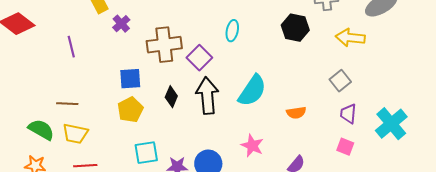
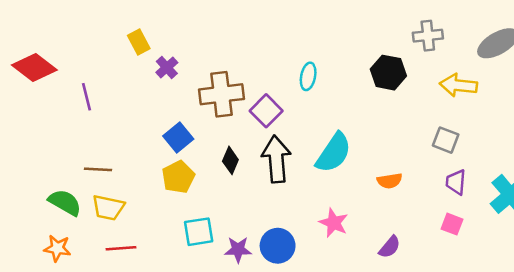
purple line: (71, 47) -> (87, 97), moved
blue square: (130, 79) -> (178, 138), turned -35
gray square: (340, 81) -> (446, 140), turned -30

